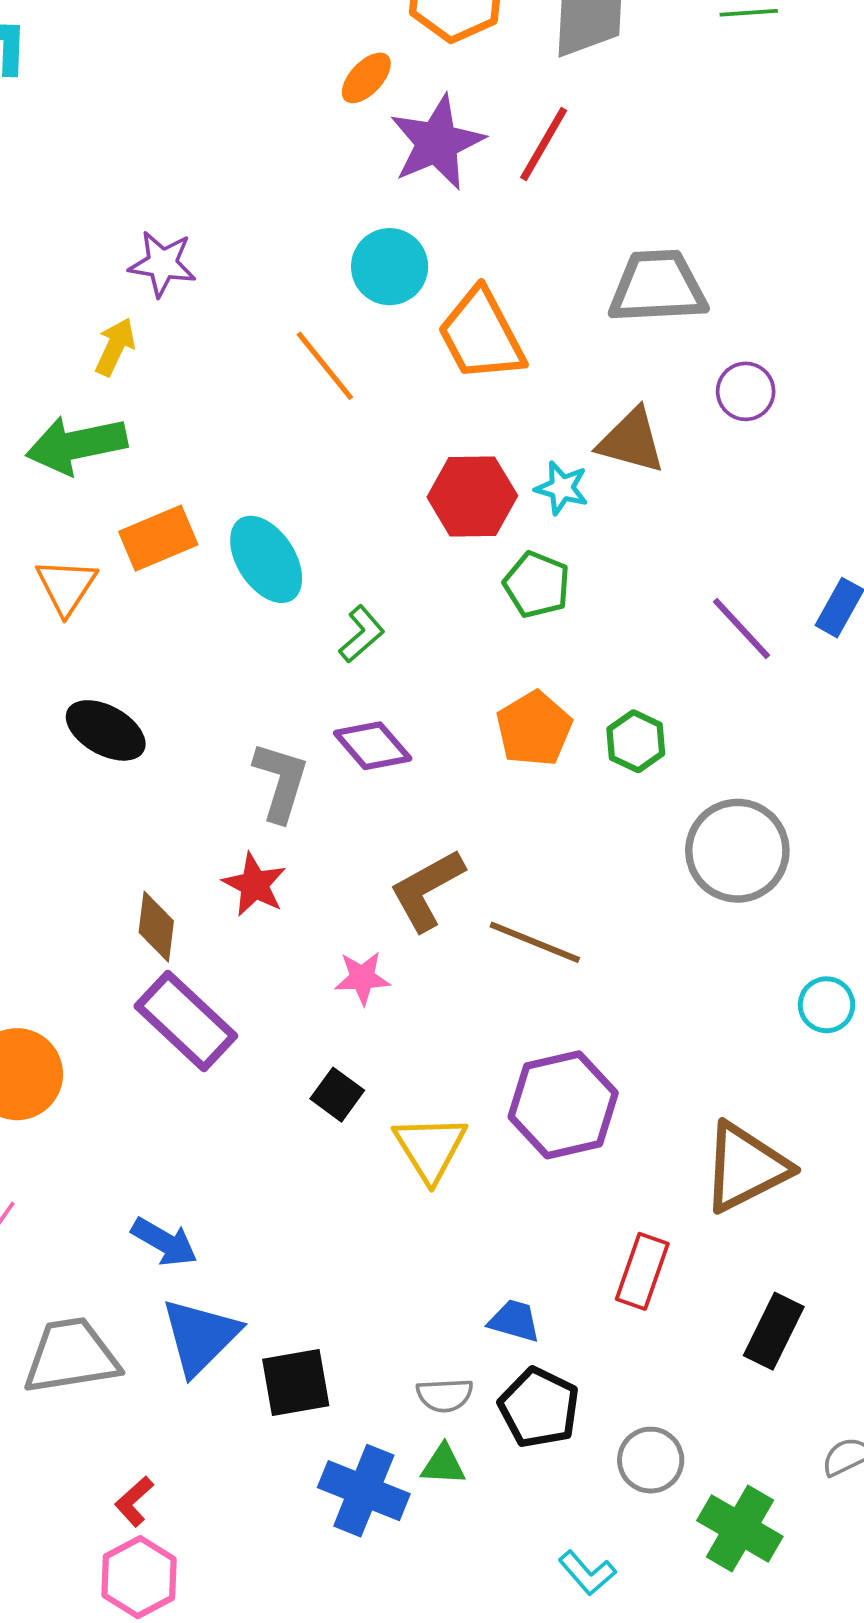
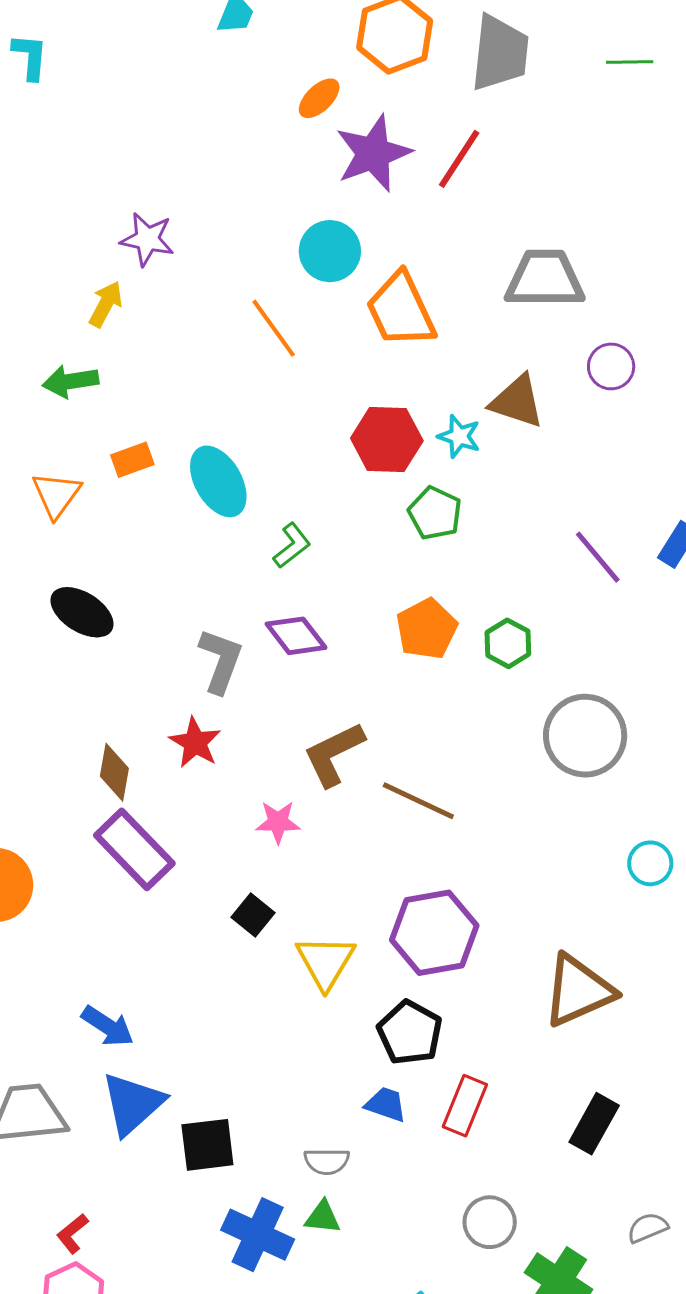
green arrow: (76, 445) -> (70, 381), size x0.7
orange rectangle: (158, 538) -> (132, 460), size x0.7
red rectangle: (642, 1271) -> (465, 1106), moved
black pentagon: (539, 1408) -> (410, 1033), moved

